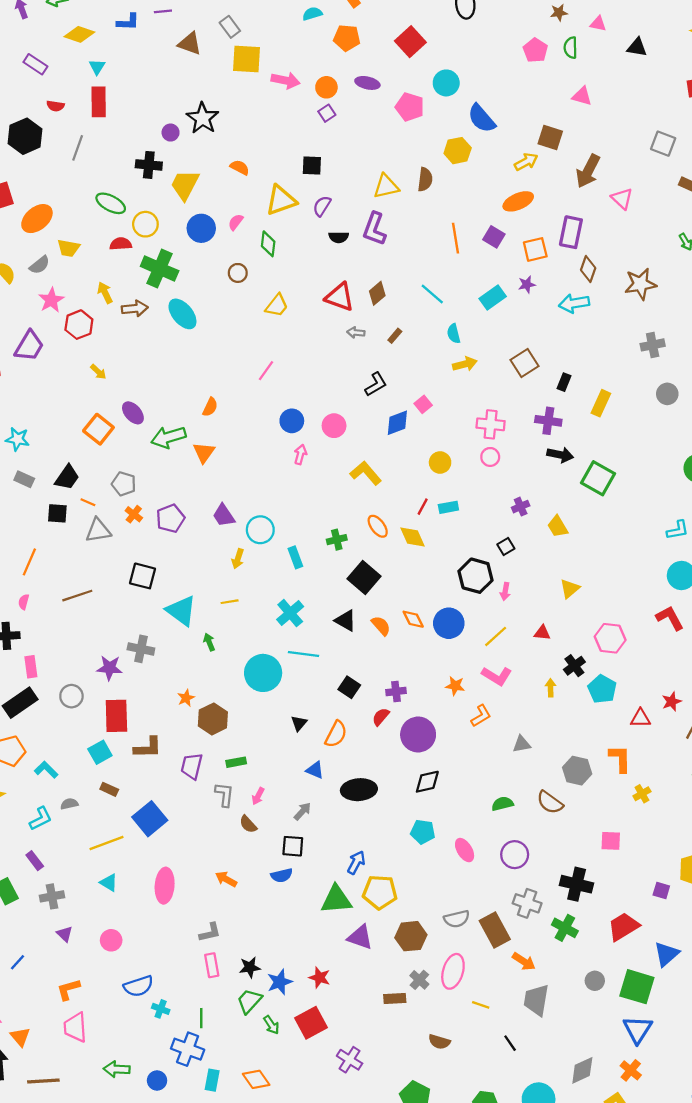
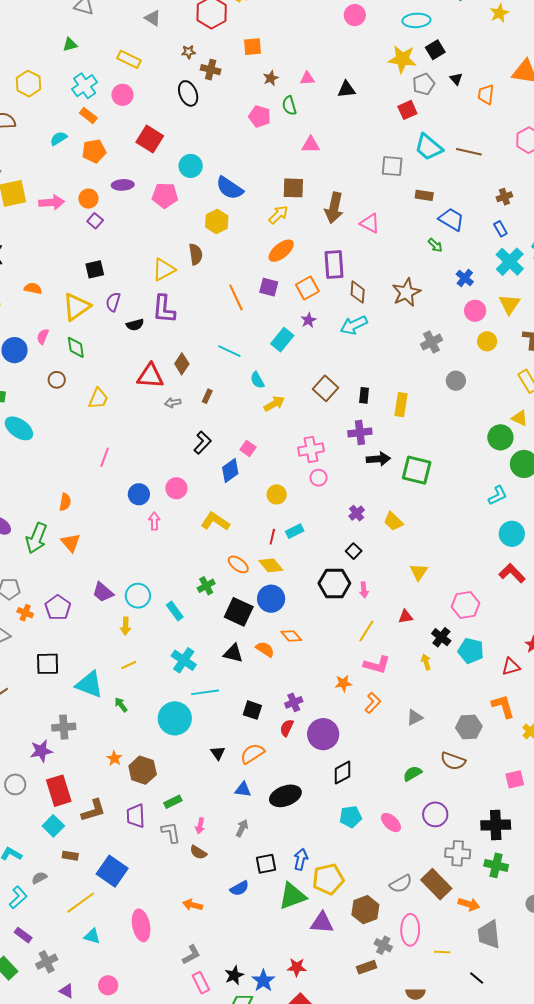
green arrow: (168, 437) -> (37, 538), turned -36
blue circle: (449, 623) -> (271, 599), moved
orange semicircle: (336, 734) -> (252, 754), turned -135
black square: (293, 846) -> (266, 864), moved

